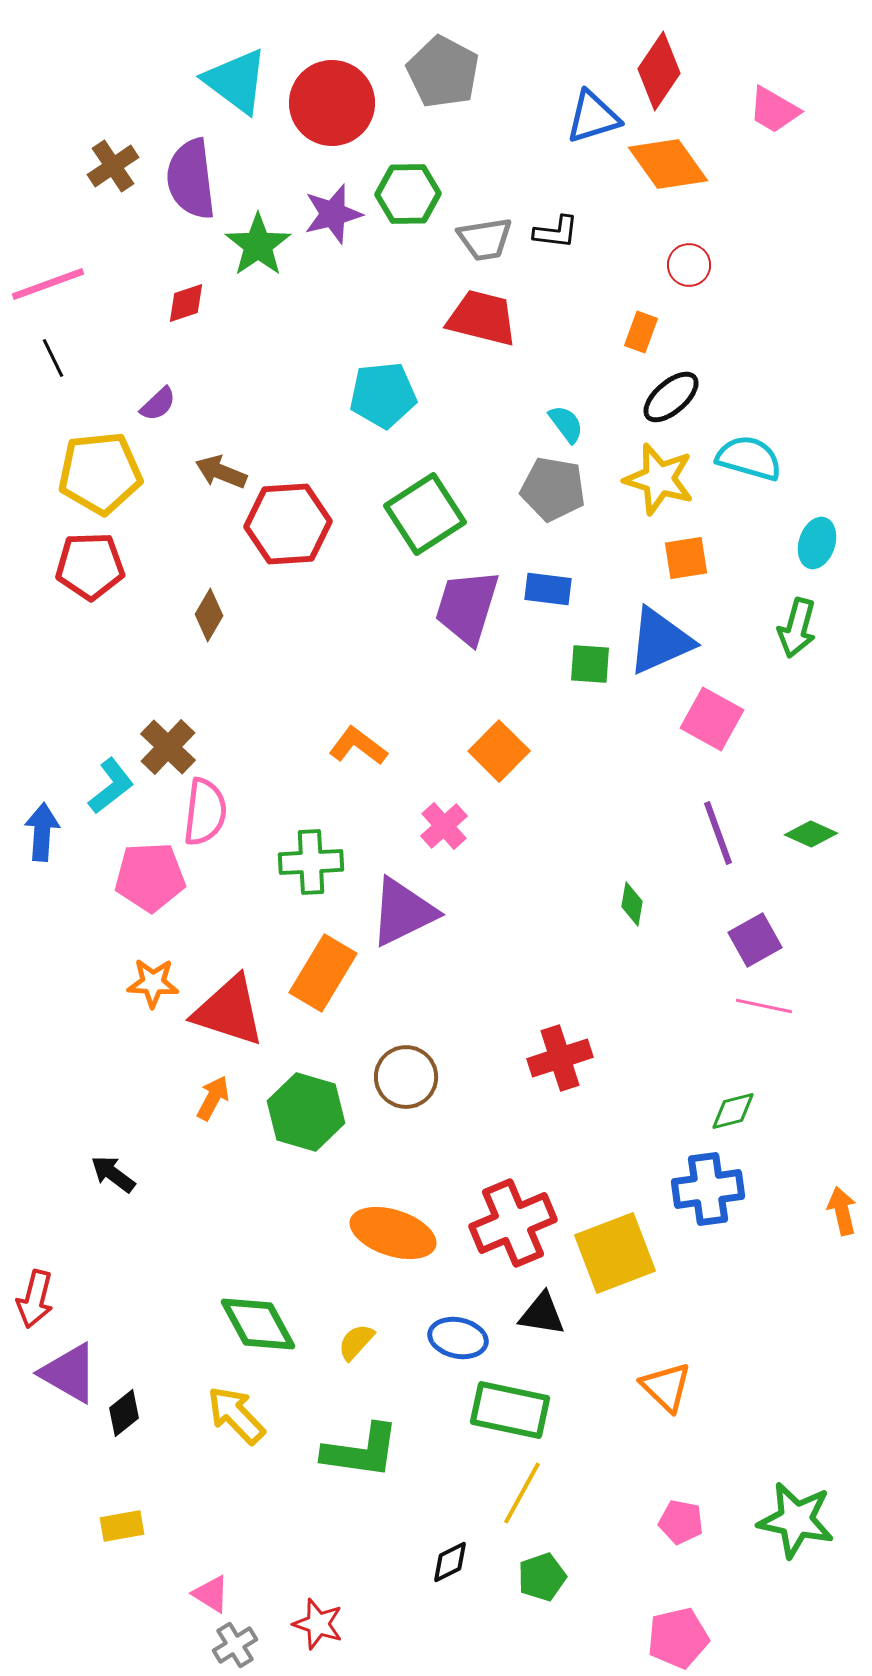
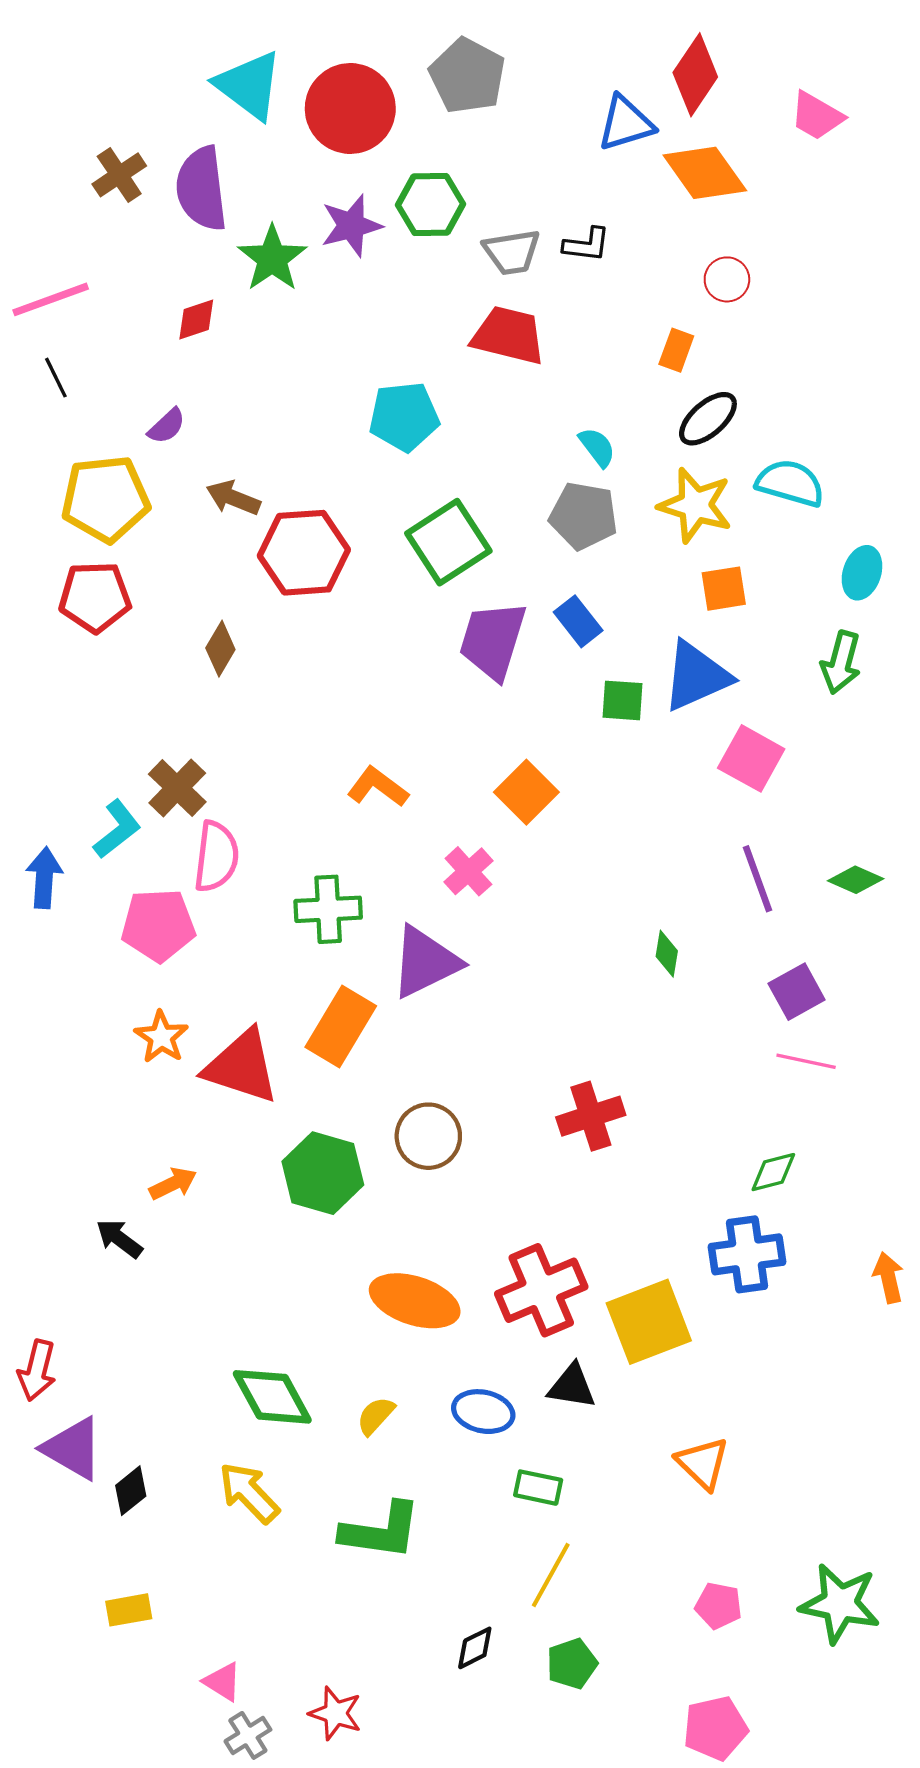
blue rectangle: (548, 589) -> (578, 621), turned 45
orange star: (153, 983) -> (161, 1037), turned 30
orange arrow: (213, 1098) -> (173, 1184), moved, turned 36
green rectangle: (510, 1410) -> (538, 1488), size x0.6

